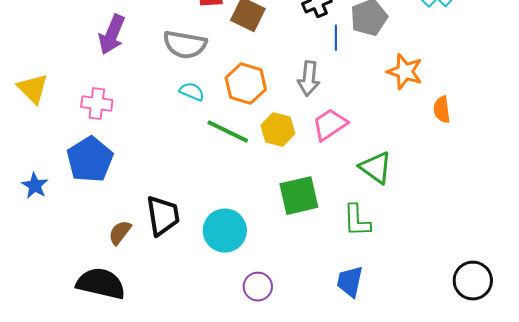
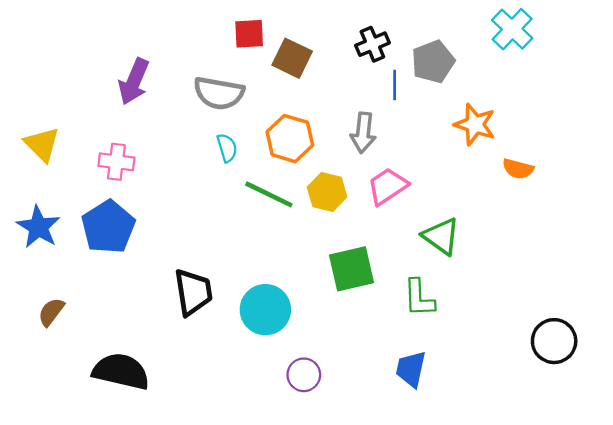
cyan semicircle: (192, 92) -> (227, 148), turned 50
orange semicircle: (442, 110) -> (518, 169), turned -68
blue star: (35, 186) -> (38, 227), moved, size x1.4
brown semicircle: (120, 233) -> (51, 312), moved
black circle: (473, 281) -> (554, 341), moved

